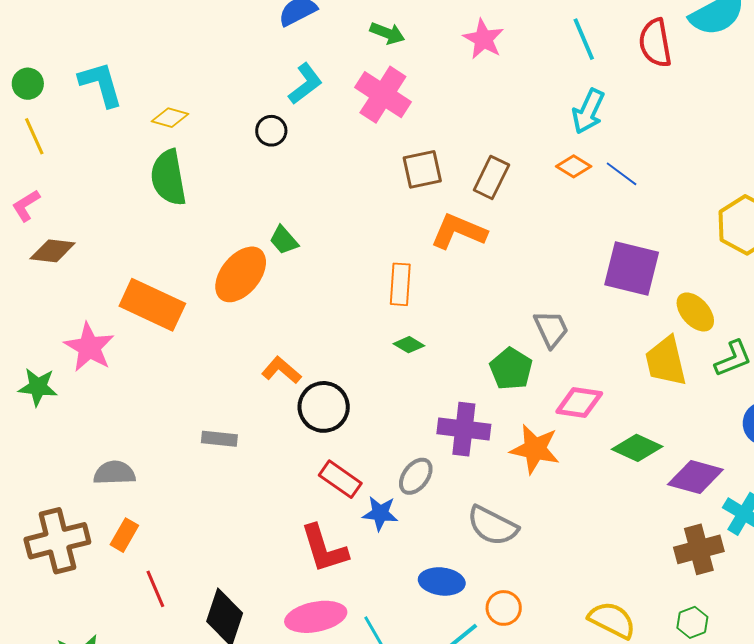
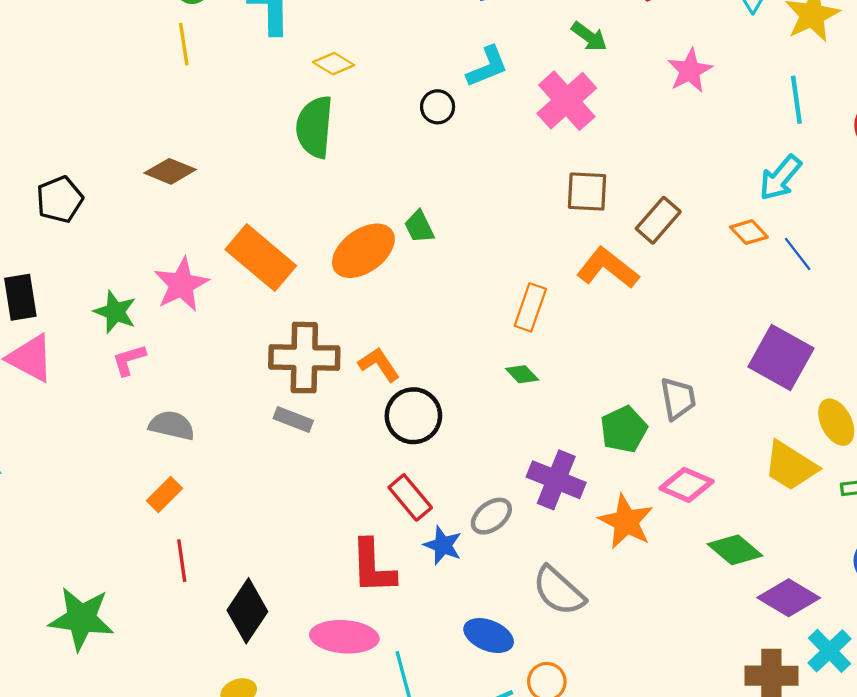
pink L-shape: (26, 205) -> (129, 360), moved
yellow trapezoid: (666, 361) -> (790, 466), turned -60
brown cross: (57, 541) -> (304, 358), moved

